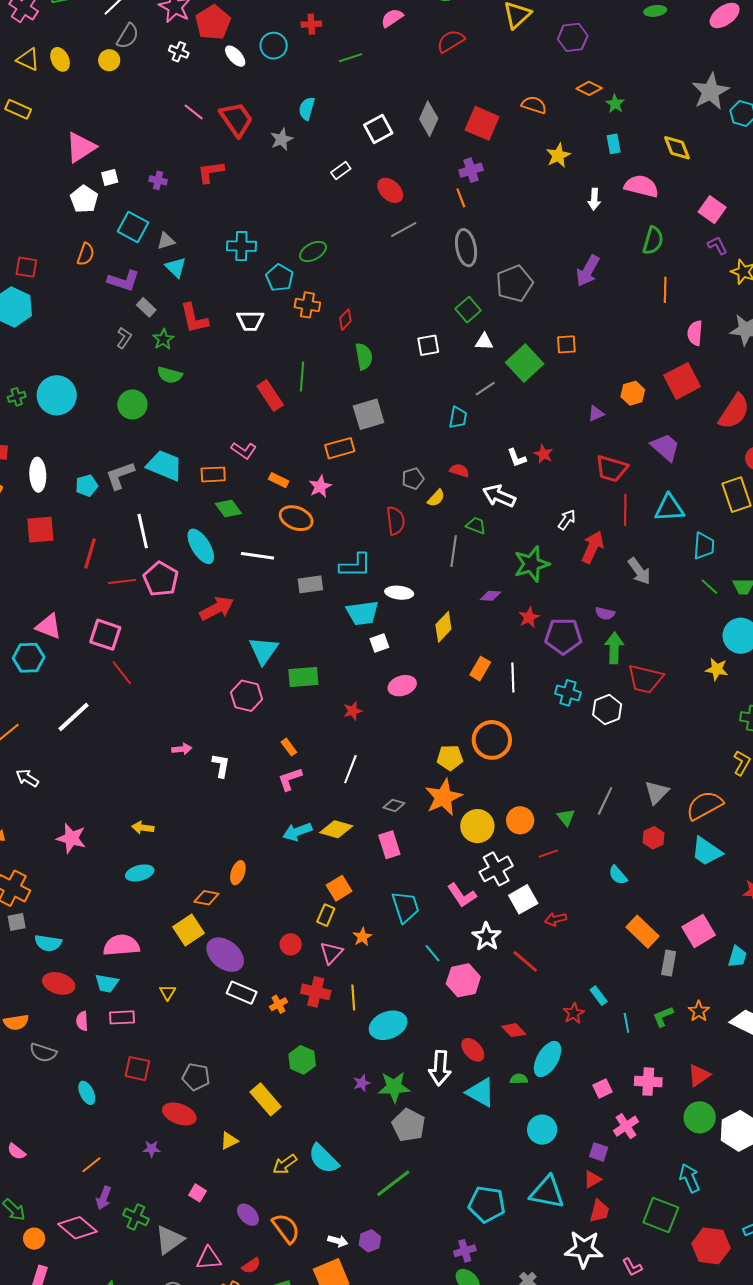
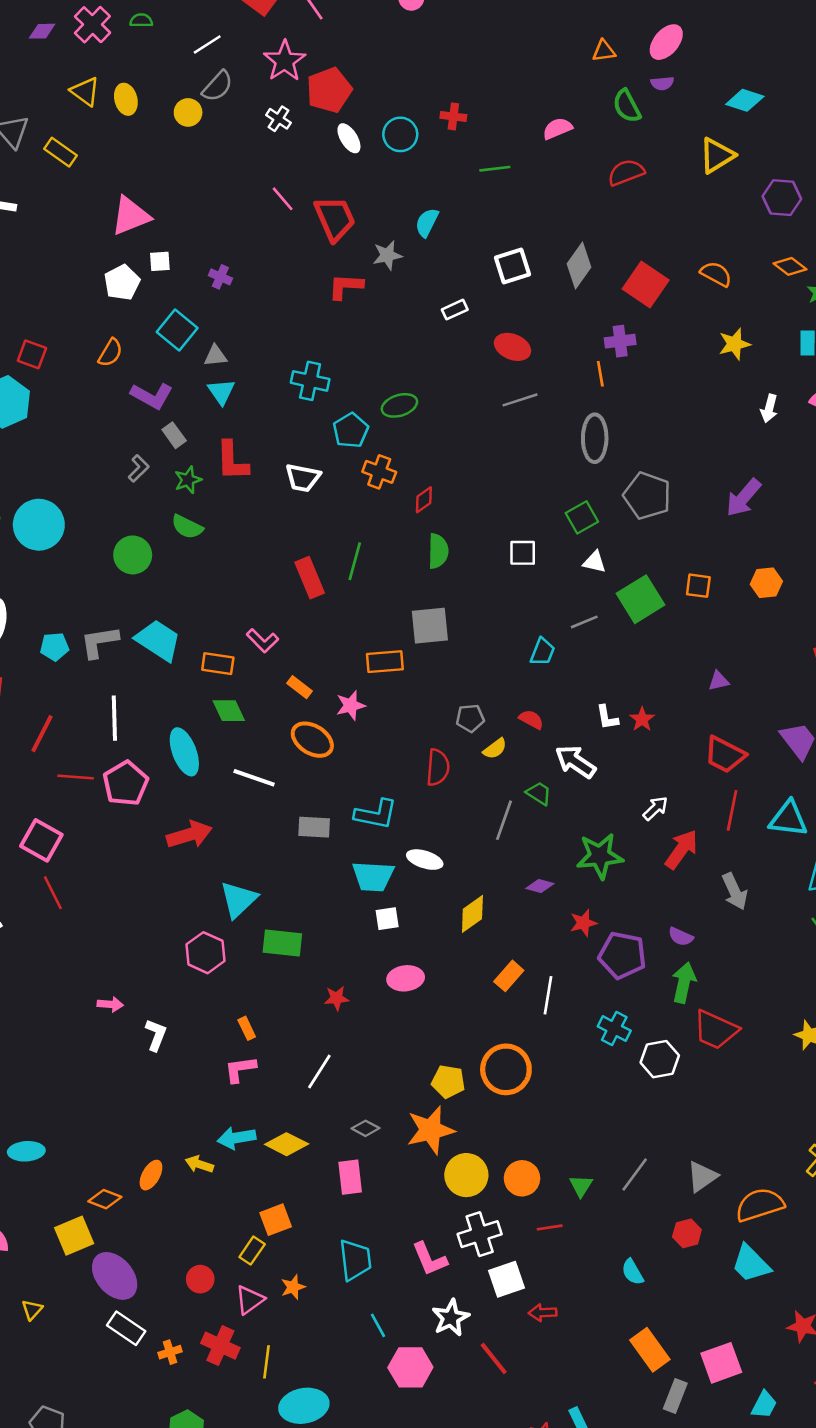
red L-shape: (211, 172) -> (346, 286), moved
red ellipse: (390, 190) -> (513, 347), turned -32
gray pentagon: (514, 284) -> (647, 496), turned 30
orange hexagon: (633, 393) -> (766, 583), moved
yellow arrow: (143, 828) -> (199, 1164), moved

